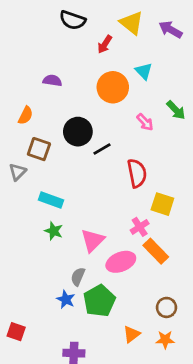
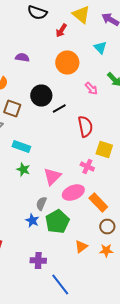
cyan triangle: (144, 71) -> (100, 48), moved
pink cross: (140, 227) -> (87, 166), turned -32
orange rectangle: (156, 251) -> (98, 202), moved

